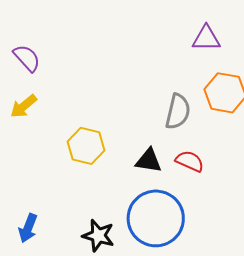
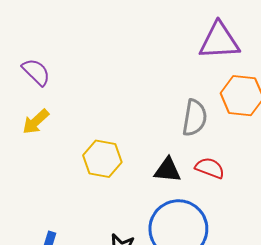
purple triangle: (206, 38) -> (219, 41), size x1.4

